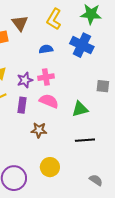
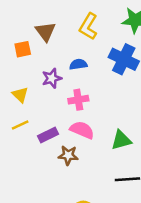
purple star: (25, 80) -> (52, 78), moved
purple rectangle: (22, 105) -> (48, 135), turned 56
brown star: (39, 130) -> (68, 155), moved

